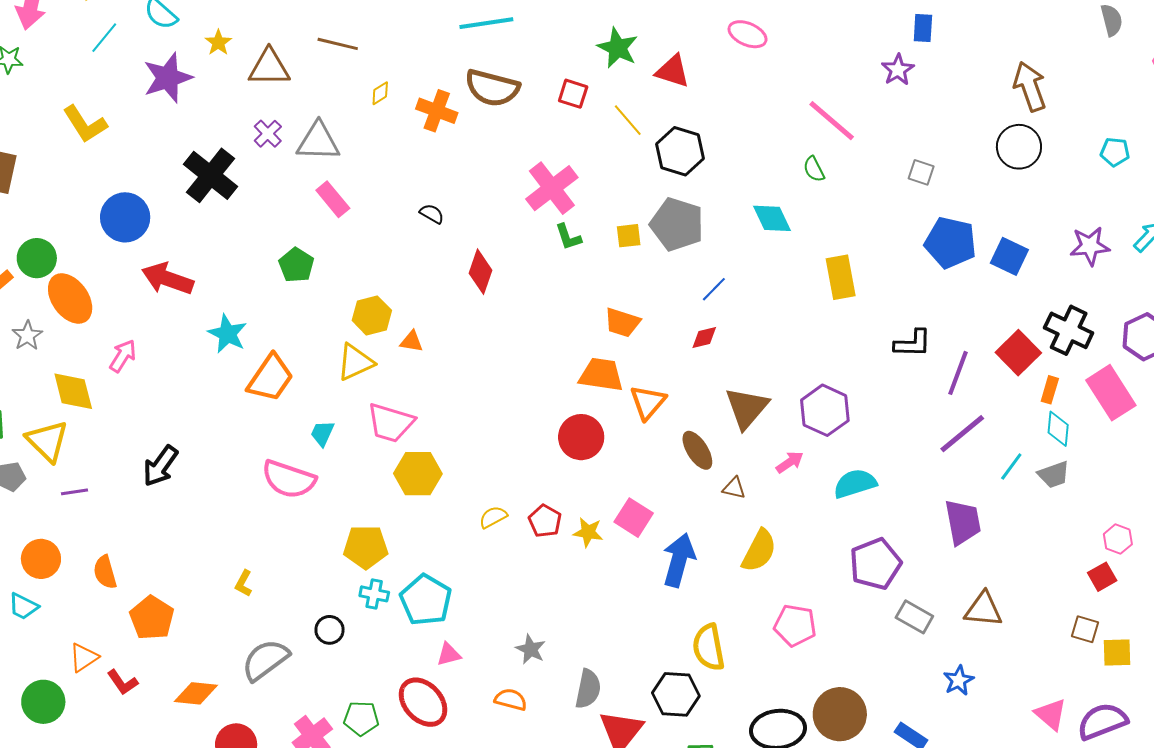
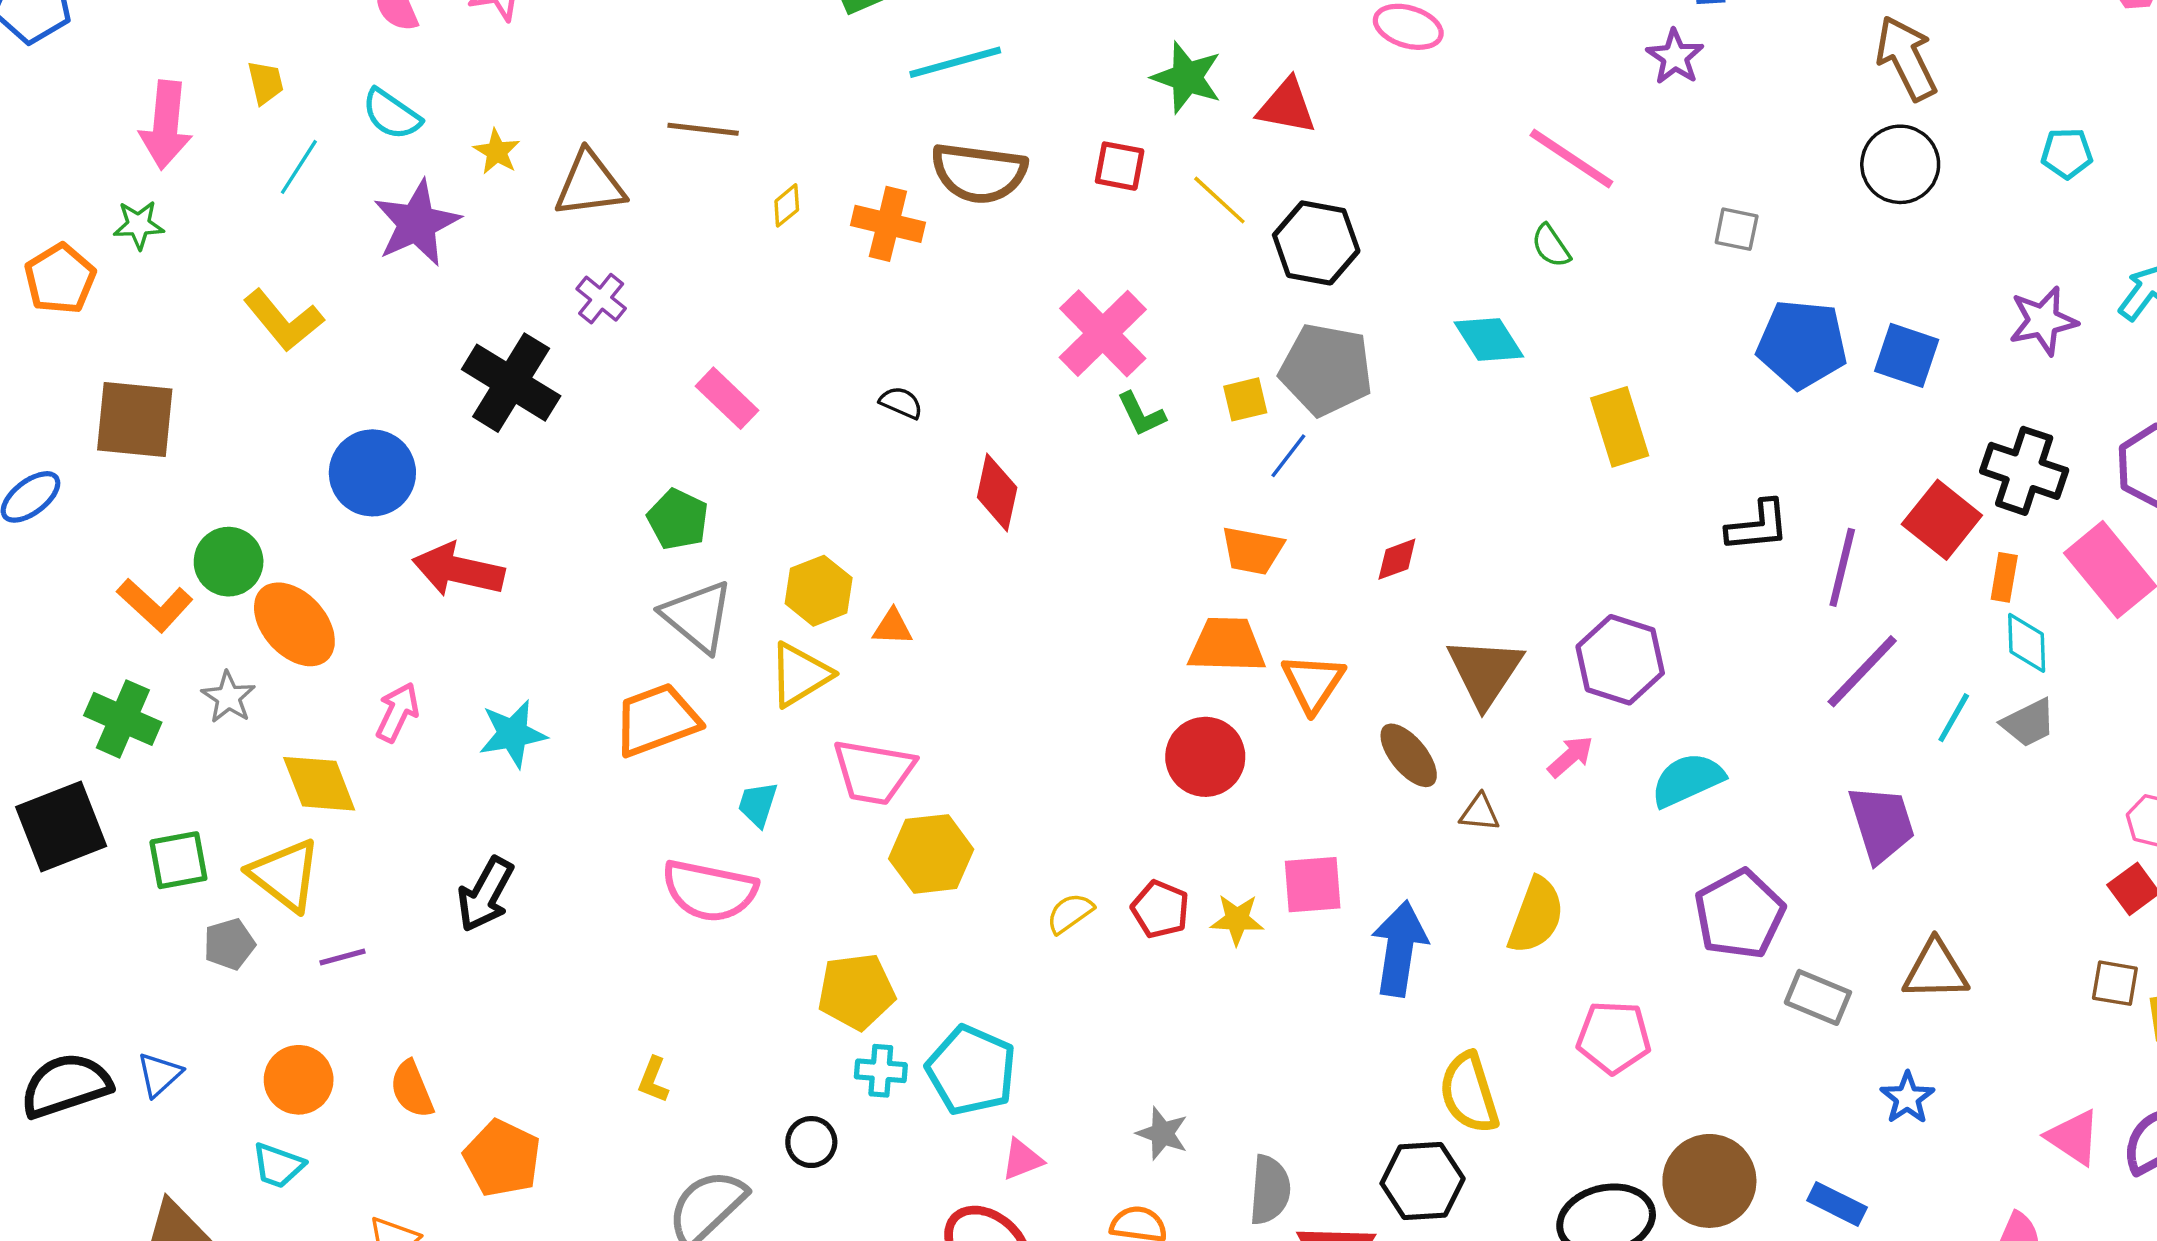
gray triangle: (318, 142) -> (698, 616), moved, turned 45
blue line: (714, 289) -> (1288, 456), moved
cyan star: (227, 334) -> (513, 734), moved, turned -30
orange trapezoid: (270, 378) -> (657, 720), turned -138
pink square: (634, 518) -> (1313, 885), turned -30

